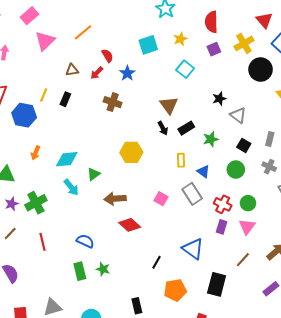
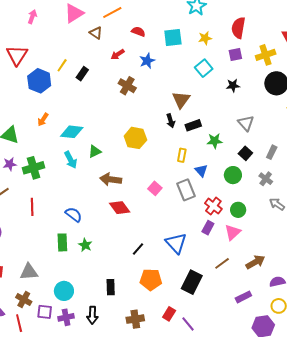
red semicircle: (107, 56) -> (138, 32), moved, turned -48
brown triangle: (72, 70) -> (96, 33), moved, turned 32
black star: (219, 99) -> (233, 85), moved

